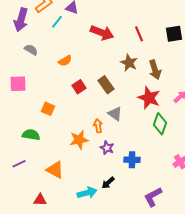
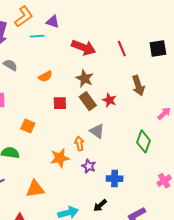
cyan line: (57, 22) -> (37, 36), turned 48
brown star: (129, 63) -> (85, 78), moved
red square: (79, 87) -> (60, 103), turned 32
red star: (149, 98) -> (109, 100), moved, size x0.6
orange triangle: (55, 170) -> (35, 189), turned -36
black arrow: (108, 183) -> (100, 205), moved

